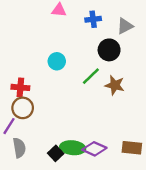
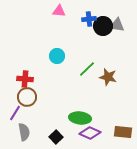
gray triangle: (125, 26) -> (117, 25), turned 35
black circle: (109, 50) -> (103, 26), moved
green ellipse: (73, 148) -> (80, 118), moved

